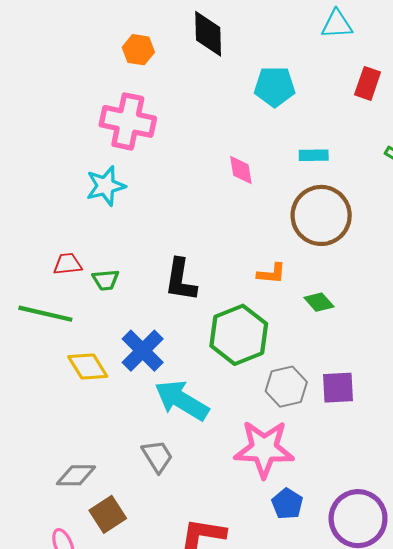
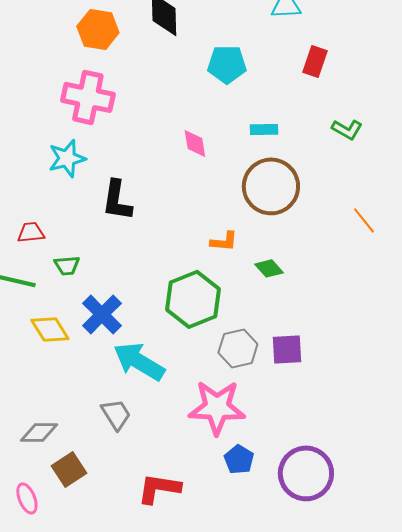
orange hexagon: (138, 50) -> (98, 29), size x1.4
green trapezoid: (106, 280) -> (67, 265), moved
black L-shape: (181, 280) -> (117, 200), moved

